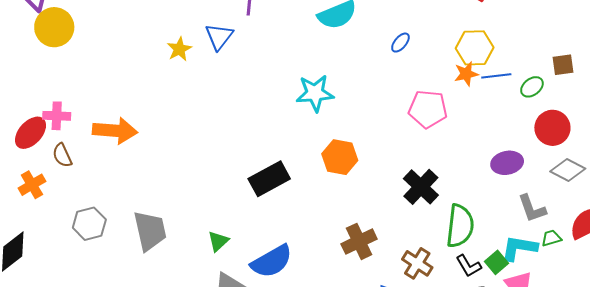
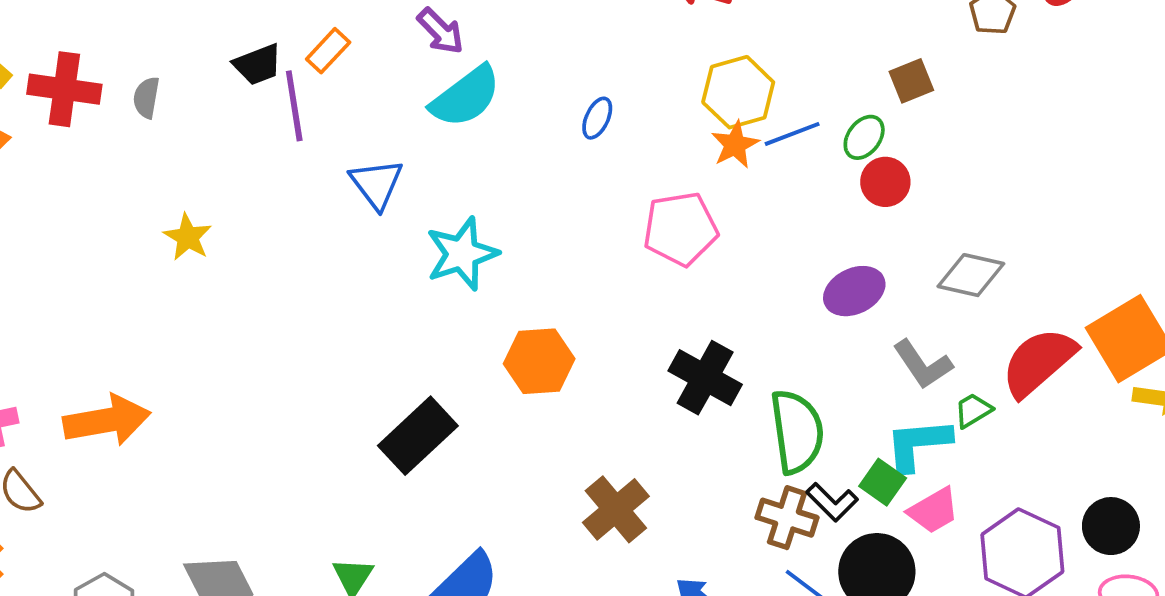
blue triangle: (219, 37) -> (377, 184), moved
red circle: (552, 128) -> (885, 182), moved, size x0.7
brown cross: (417, 263) -> (787, 518), moved

